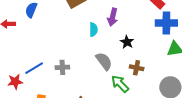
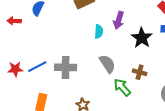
black star: (127, 42) -> (142, 38), moved, size x1.5
gray cross: (62, 67) -> (66, 67), size x1.5
red star: (15, 82) -> (15, 69), moved

